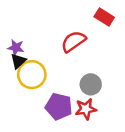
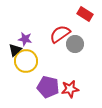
purple star: (16, 48) -> (25, 39), moved
gray circle: (91, 84) -> (75, 44), moved

